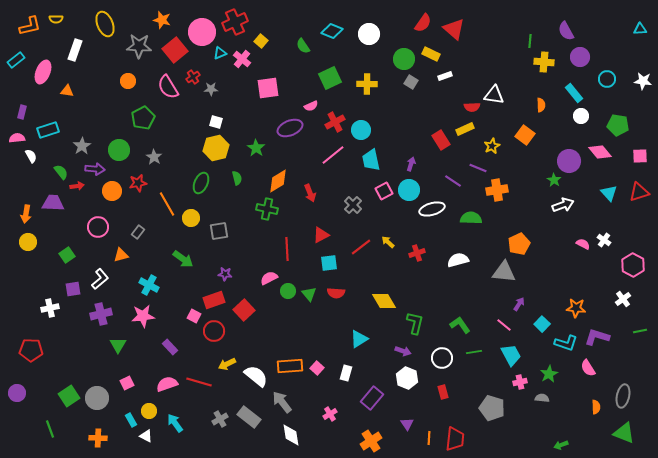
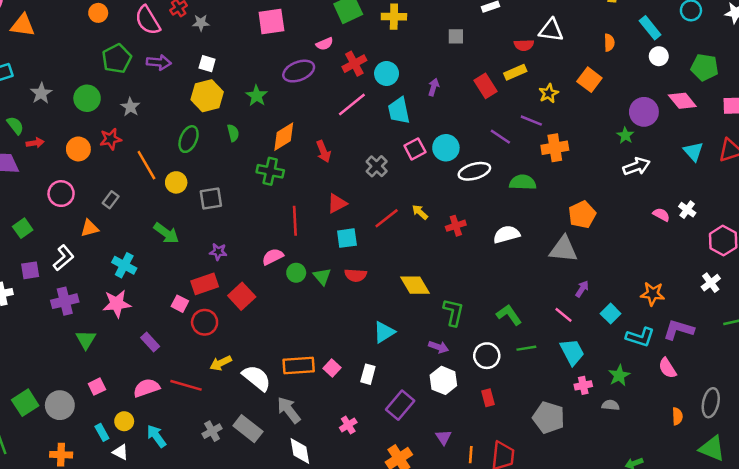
gray square: (411, 82) -> (456, 36), moved, turned -32
orange triangle: (67, 91) -> (23, 25), size x1.5
purple arrow: (411, 164) -> (434, 87), moved
purple arrow: (95, 169) -> (159, 62), moved

